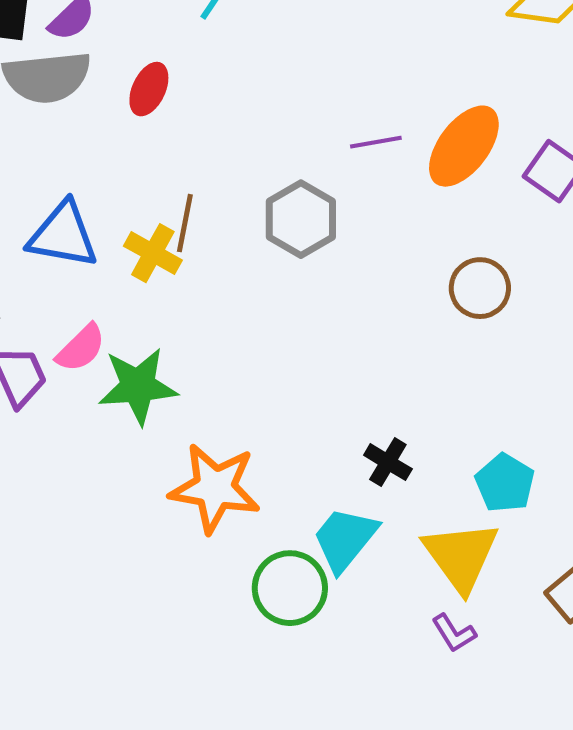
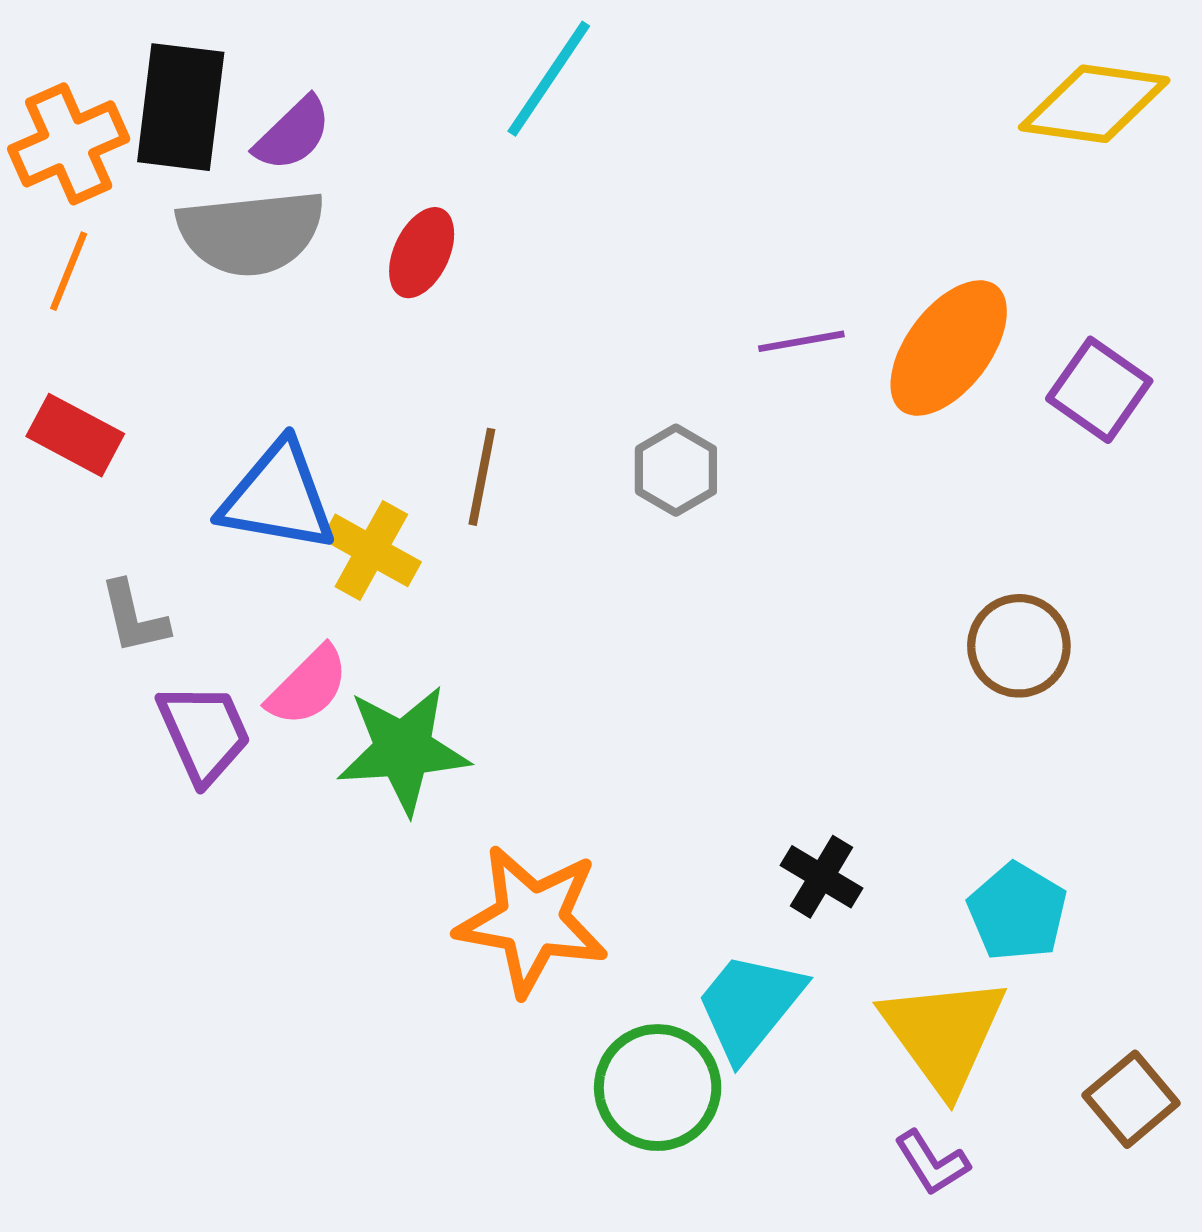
gray hexagon: (301, 219) -> (676, 470), size x0.7
yellow cross: (153, 253) -> (371, 550), moved
brown circle: (480, 288) -> (1019, 646), moved

